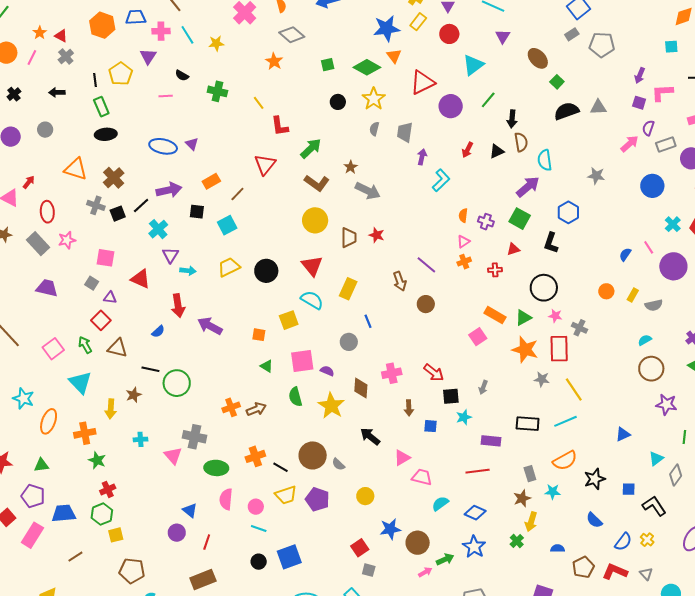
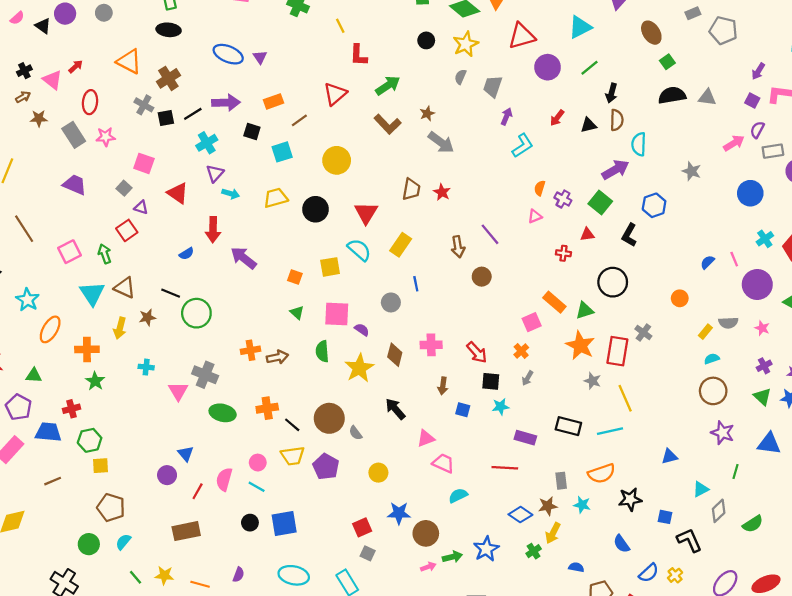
yellow circle: (315, 220) -> (337, 160), moved
orange cross: (464, 262) -> (521, 351), moved, turned -32
yellow rectangle: (633, 295) -> (705, 332), moved
pink star: (555, 316) -> (762, 328), moved
brown triangle: (117, 348) -> (125, 288), moved
red cross: (108, 489) -> (72, 409), moved
pink semicircle: (226, 499) -> (224, 479), moved
blue diamond: (475, 513) -> (520, 515), moved

